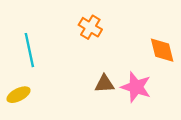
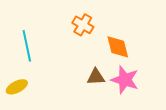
orange diamond: (162, 50) -> (118, 47), moved

